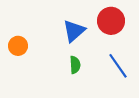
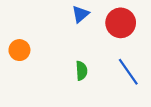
blue triangle: (74, 31) -> (80, 14), moved, size x0.7

